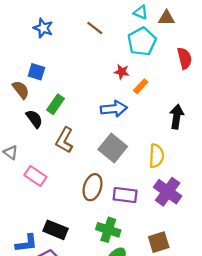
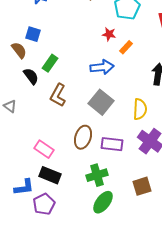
pink rectangle: (35, 176) -> (44, 149), moved
green cross: (108, 230) -> (97, 175), turned -35

